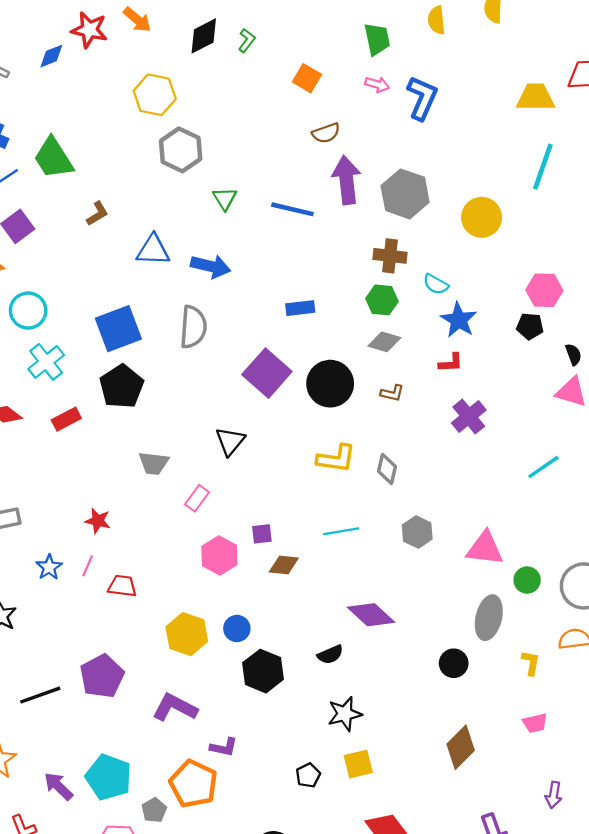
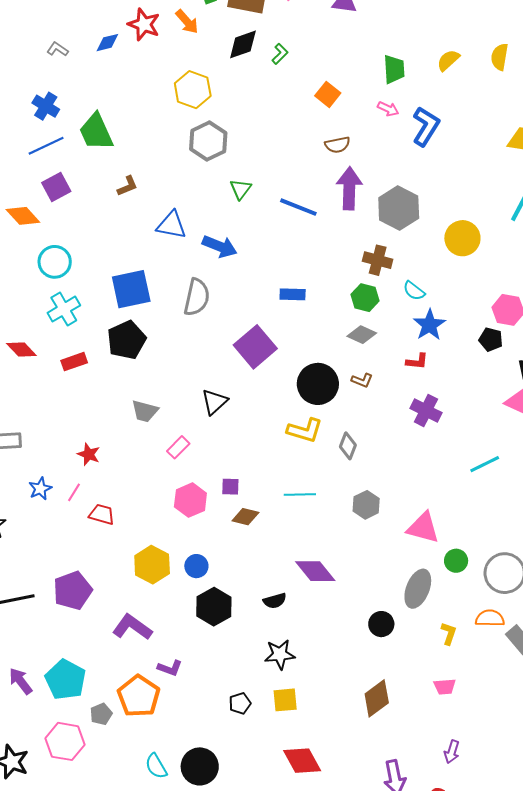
yellow semicircle: (437, 20) -> (448, 60), turned 45
black circle: (330, 384) -> (318, 384), moved
purple cross: (469, 417) -> (426, 411), turned -32

